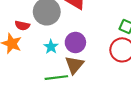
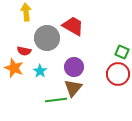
cyan star: (51, 47) -> (40, 71), moved

